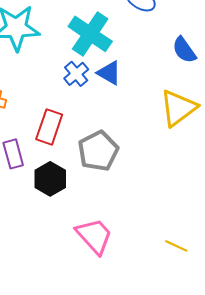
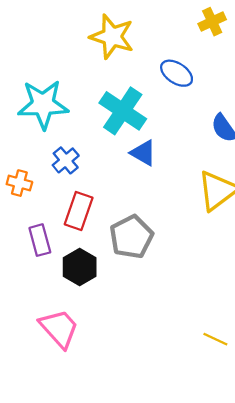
blue cross: (76, 74) -> (66, 160), moved
pink trapezoid: (94, 236) -> (59, 328), moved

